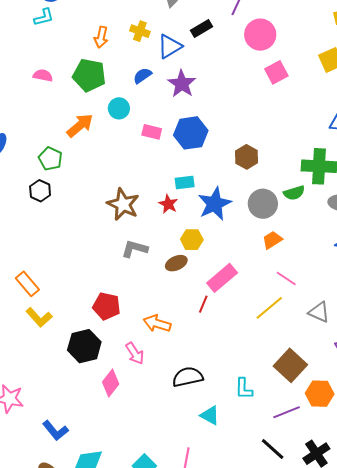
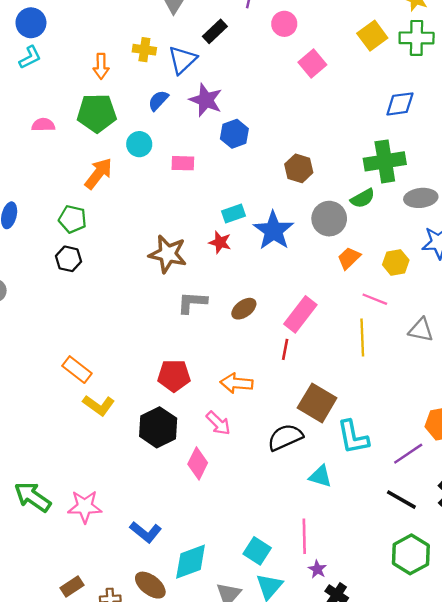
pink circle: (260, 35) -> (284, 24), size x0.7
blue hexagon: (191, 133) -> (234, 134), moved, size x0.7
yellow hexagon: (192, 240) -> (396, 262), moved
yellow line: (269, 308) -> (362, 337), turned -40
brown square: (290, 365) -> (317, 403), moved
cyan L-shape: (244, 389) -> (353, 437), size x1.4

